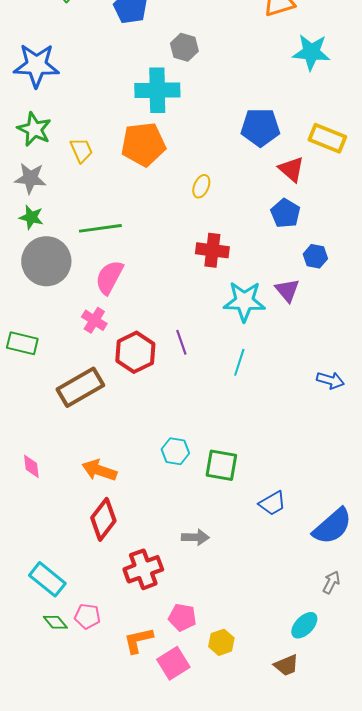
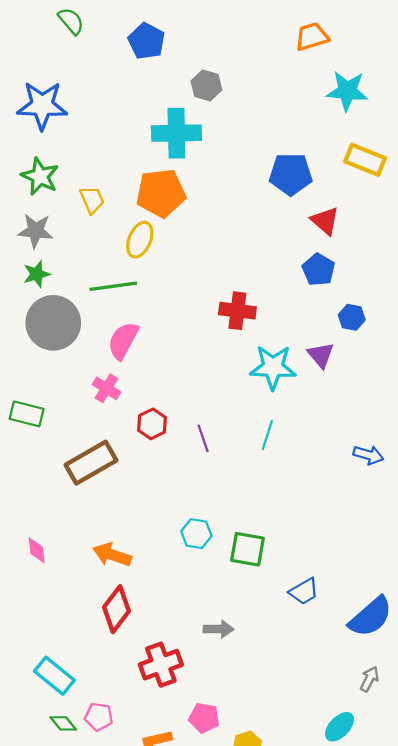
yellow rectangle: (327, 138) -> (365, 160), moved
yellow ellipse: (201, 186) -> (140, 240), moved, size x1.4
green star: (31, 217) -> (37, 274), turned -30
purple line: (181, 342) -> (203, 438), moved
red hexagon: (135, 352) -> (152, 424), size x0.7

